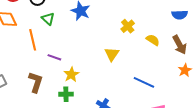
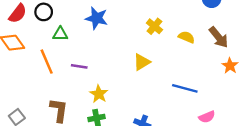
green triangle: (48, 19) -> (60, 34), turned -32
yellow triangle: (112, 54) -> (142, 62), turned 35
purple line: (54, 57) -> (79, 66), moved

